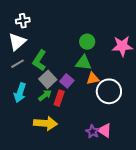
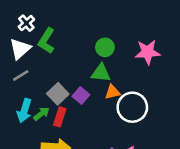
white cross: (23, 21) -> (26, 23), turned -32
green L-shape: (39, 60) -> (46, 41), moved
green arrow: (45, 95) -> (41, 114), moved
red rectangle: (59, 98) -> (60, 117), moved

